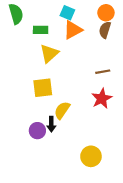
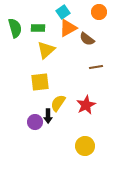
cyan square: (67, 13) -> (63, 12), turned 32
green semicircle: (16, 14) -> (15, 28), moved
brown semicircle: (105, 30) -> (87, 39), moved, turned -70
red star: (102, 98) -> (86, 105), moved

